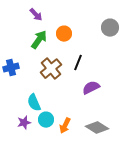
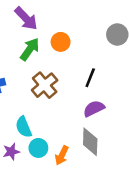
purple arrow: (36, 15) -> (26, 18), size x1.5
black line: (78, 63) -> (90, 78), moved
gray diamond: (97, 128) -> (90, 142), moved, turned 60

